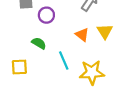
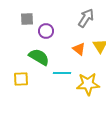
green semicircle: (39, 43) -> (39, 57), size x1.5
cyan line: (64, 61) -> (62, 73), turned -66

